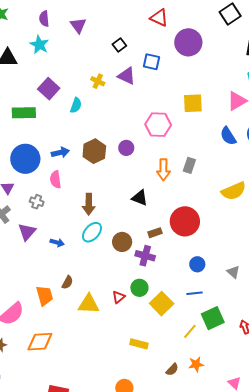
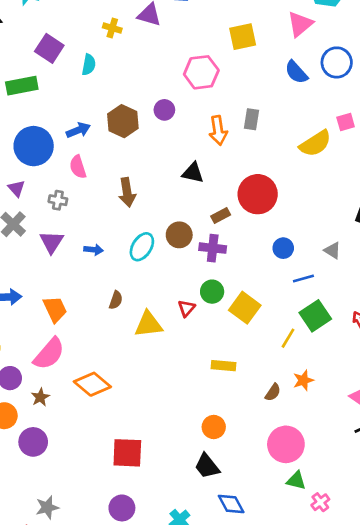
cyan ellipse: (92, 232) -> (142, 247), moved
blue line: (195, 293) -> (303, 279), moved
orange trapezoid: (45, 296) -> (55, 309), moved
orange diamond: (40, 342) -> (92, 384), turned 52

